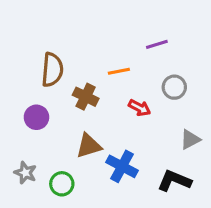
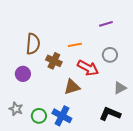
purple line: (157, 44) -> (106, 24), moved
red arrow: (139, 108) -> (88, 68), size x1.5
brown triangle: (89, 146) -> (72, 87), moved
blue cross: (122, 166) -> (62, 116), moved

